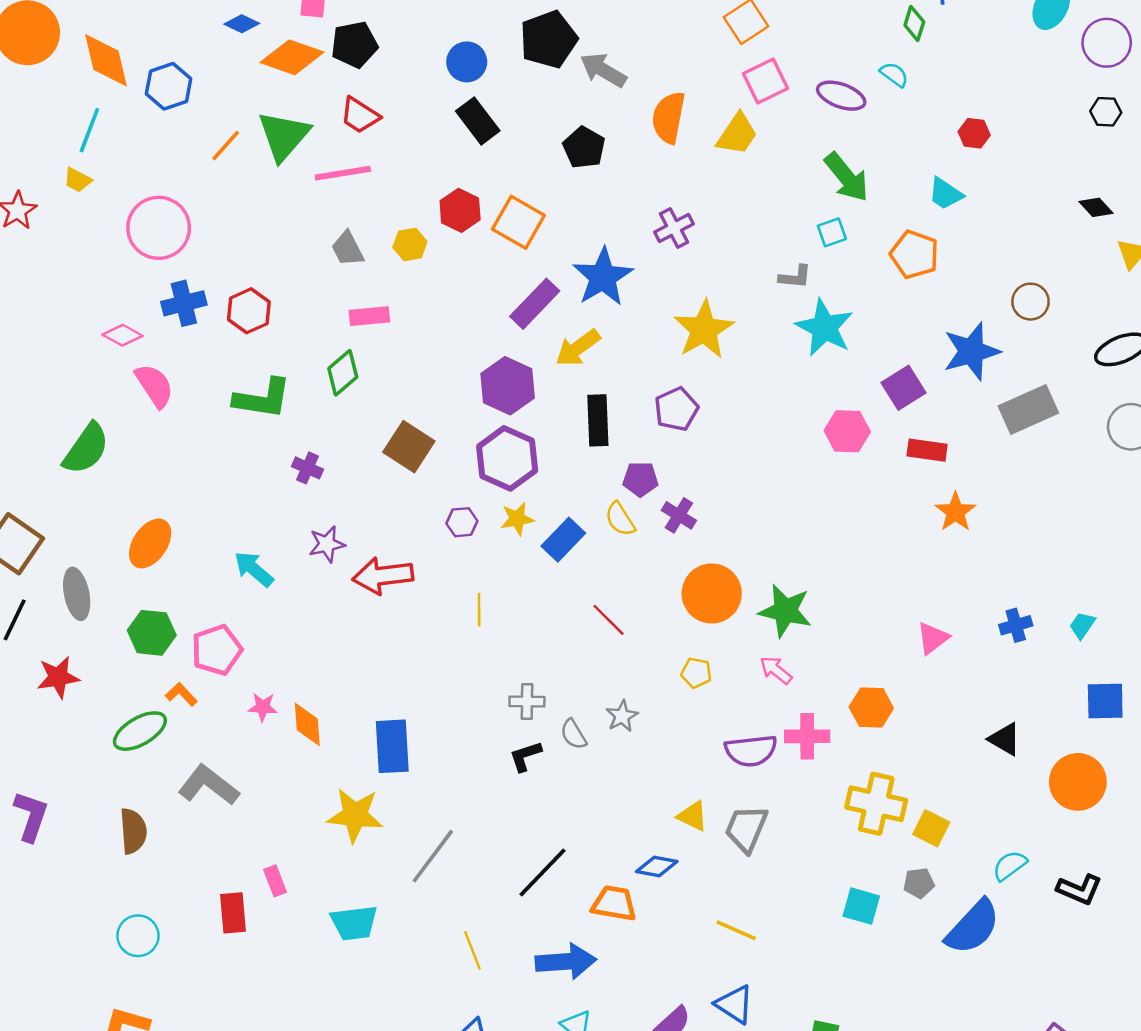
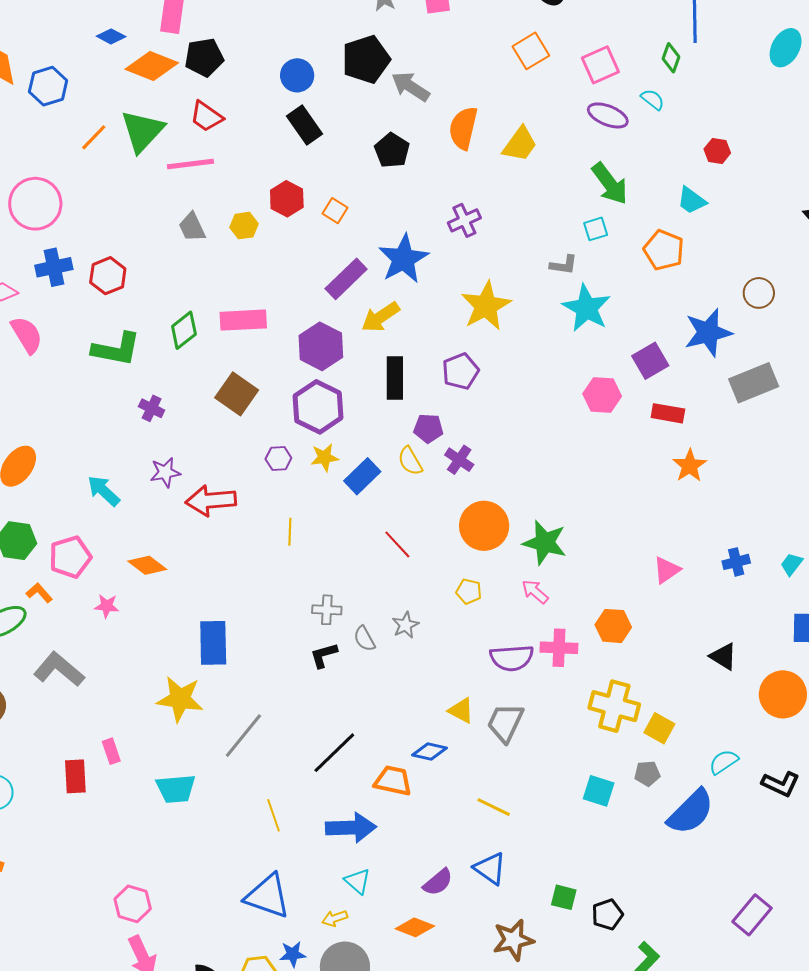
pink square: (766, 81) -> (600, 65), moved
orange square: (518, 222) -> (335, 211), size x0.6
pink rectangle: (369, 316) -> (243, 320), moved, size x1.4
orange diamond: (307, 724) -> (147, 565), moved, turned -51

